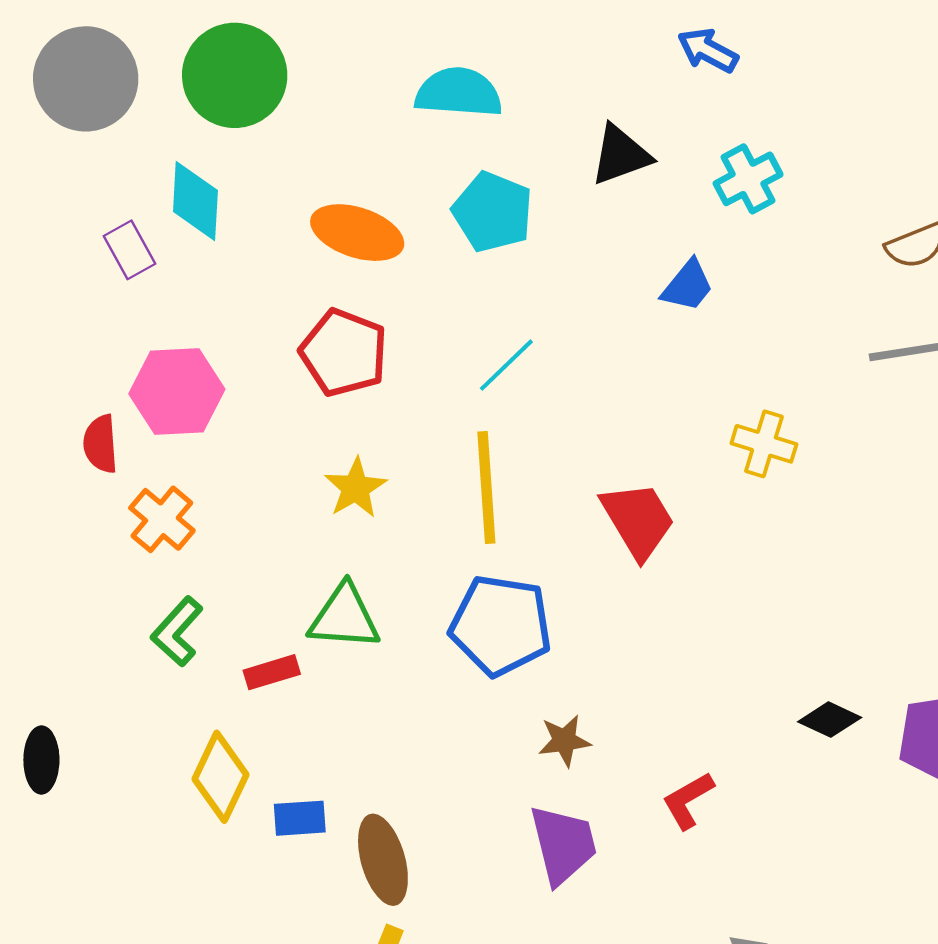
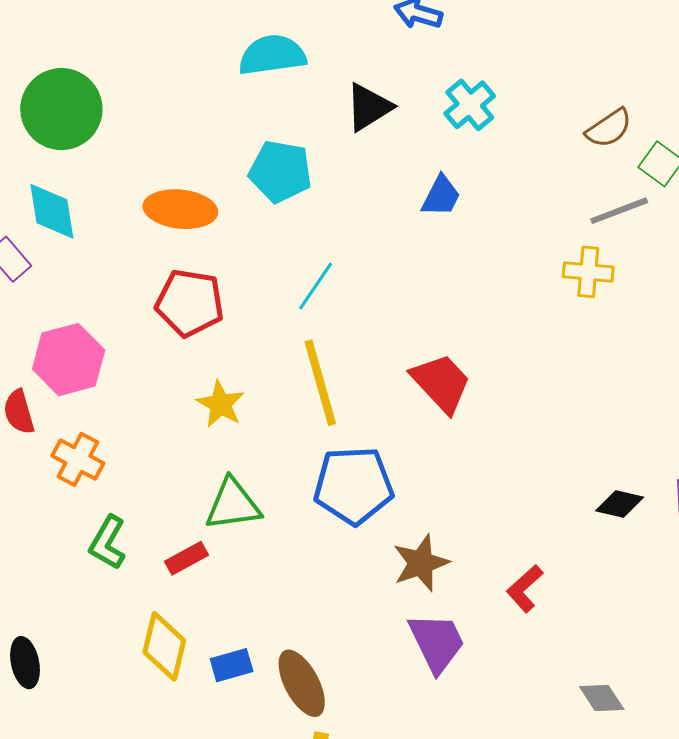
cyan semicircle: (459, 93) -> (272, 55), moved
yellow cross: (764, 444) -> (588, 272), moved
brown star: (564, 741) -> (421, 563), size x1.4

